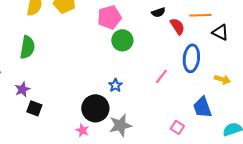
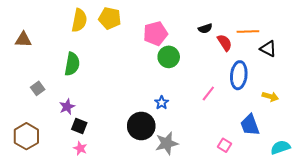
pink star: (82, 130) -> (80, 148), moved

